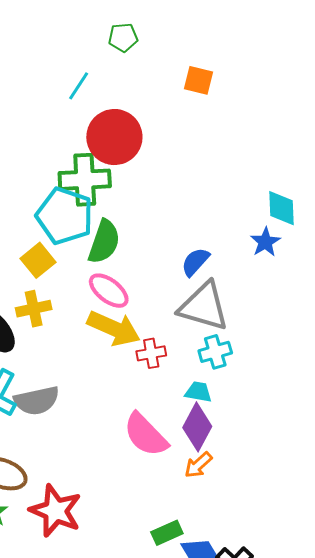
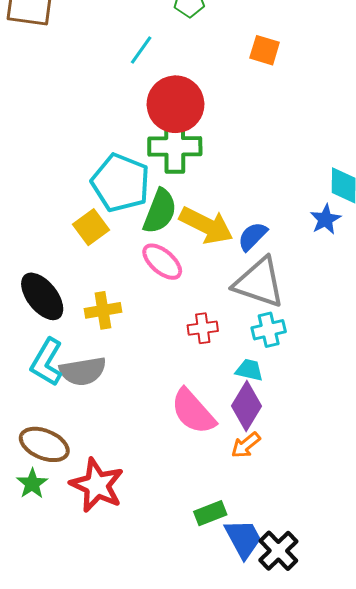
green cross: (85, 180) -> (175, 146), moved
yellow cross: (34, 309) -> (103, 310), moved
yellow arrow: (114, 328) -> (206, 225), moved

